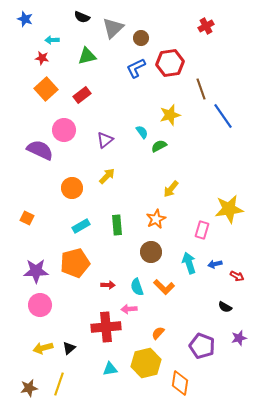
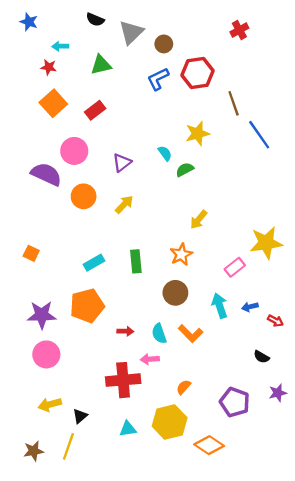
orange circle: (72, 188) -> (84, 196), moved
pink rectangle: (202, 230) -> (235, 267), turned 36
black triangle: (69, 348) -> (80, 416), moved
orange diamond: (180, 383) -> (209, 445), turned -65

